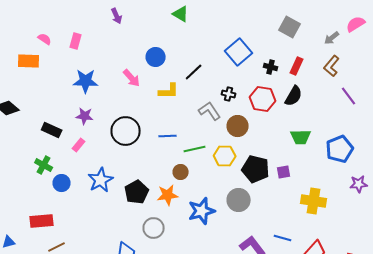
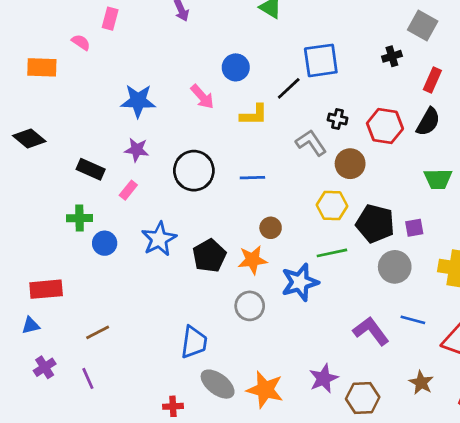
pink rectangle: (76, 41) -> (110, 19), moved
blue square: (239, 52) -> (321, 60), moved, turned 32
orange rectangle: (29, 61) -> (42, 67), moved
black cross: (271, 67) -> (392, 56), moved, turned -32
green line: (195, 149) -> (332, 253), moved
green cross: (44, 165) -> (80, 218), turned -30
gray circle: (239, 200) -> (395, 267), moved
red rectangle: (42, 221) -> (46, 289), moved
gray circle: (154, 228) -> (250, 306), moved

